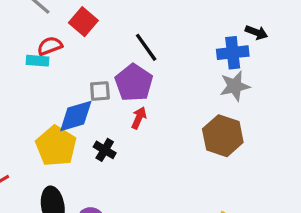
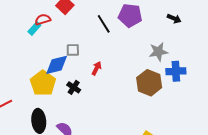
blue cross: (233, 53) -> (176, 71), moved
cyan rectangle: (38, 61) -> (34, 28), turned -56
purple pentagon: (134, 83) -> (130, 15), moved, turned -30

